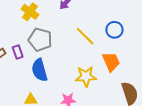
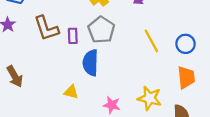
orange trapezoid: (111, 62) -> (186, 77), moved
yellow star: (86, 76) -> (150, 98), moved

